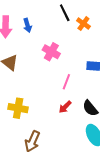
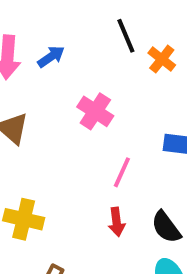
blue arrow: (27, 25) -> (51, 57), turned -112
red arrow: (65, 107) -> (117, 222), turned -56

